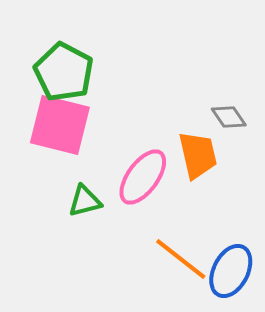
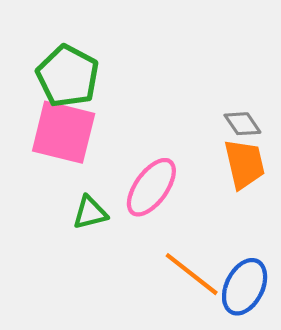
orange trapezoid: (198, 155) -> (245, 164), moved

